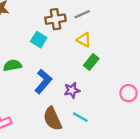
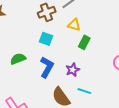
cyan square: (39, 40) -> (46, 39), moved

